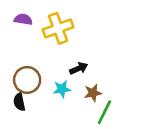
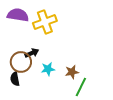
purple semicircle: (23, 19) -> (18, 15), size x1.5
black arrow: (79, 68) -> (32, 53), moved

